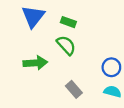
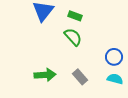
green arrow: (35, 63) -> (45, 75), moved

